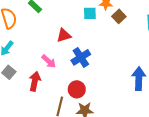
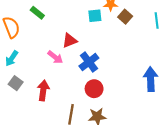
pink arrow: (49, 61) -> (55, 57), moved
red circle: (77, 89) -> (94, 89), moved

